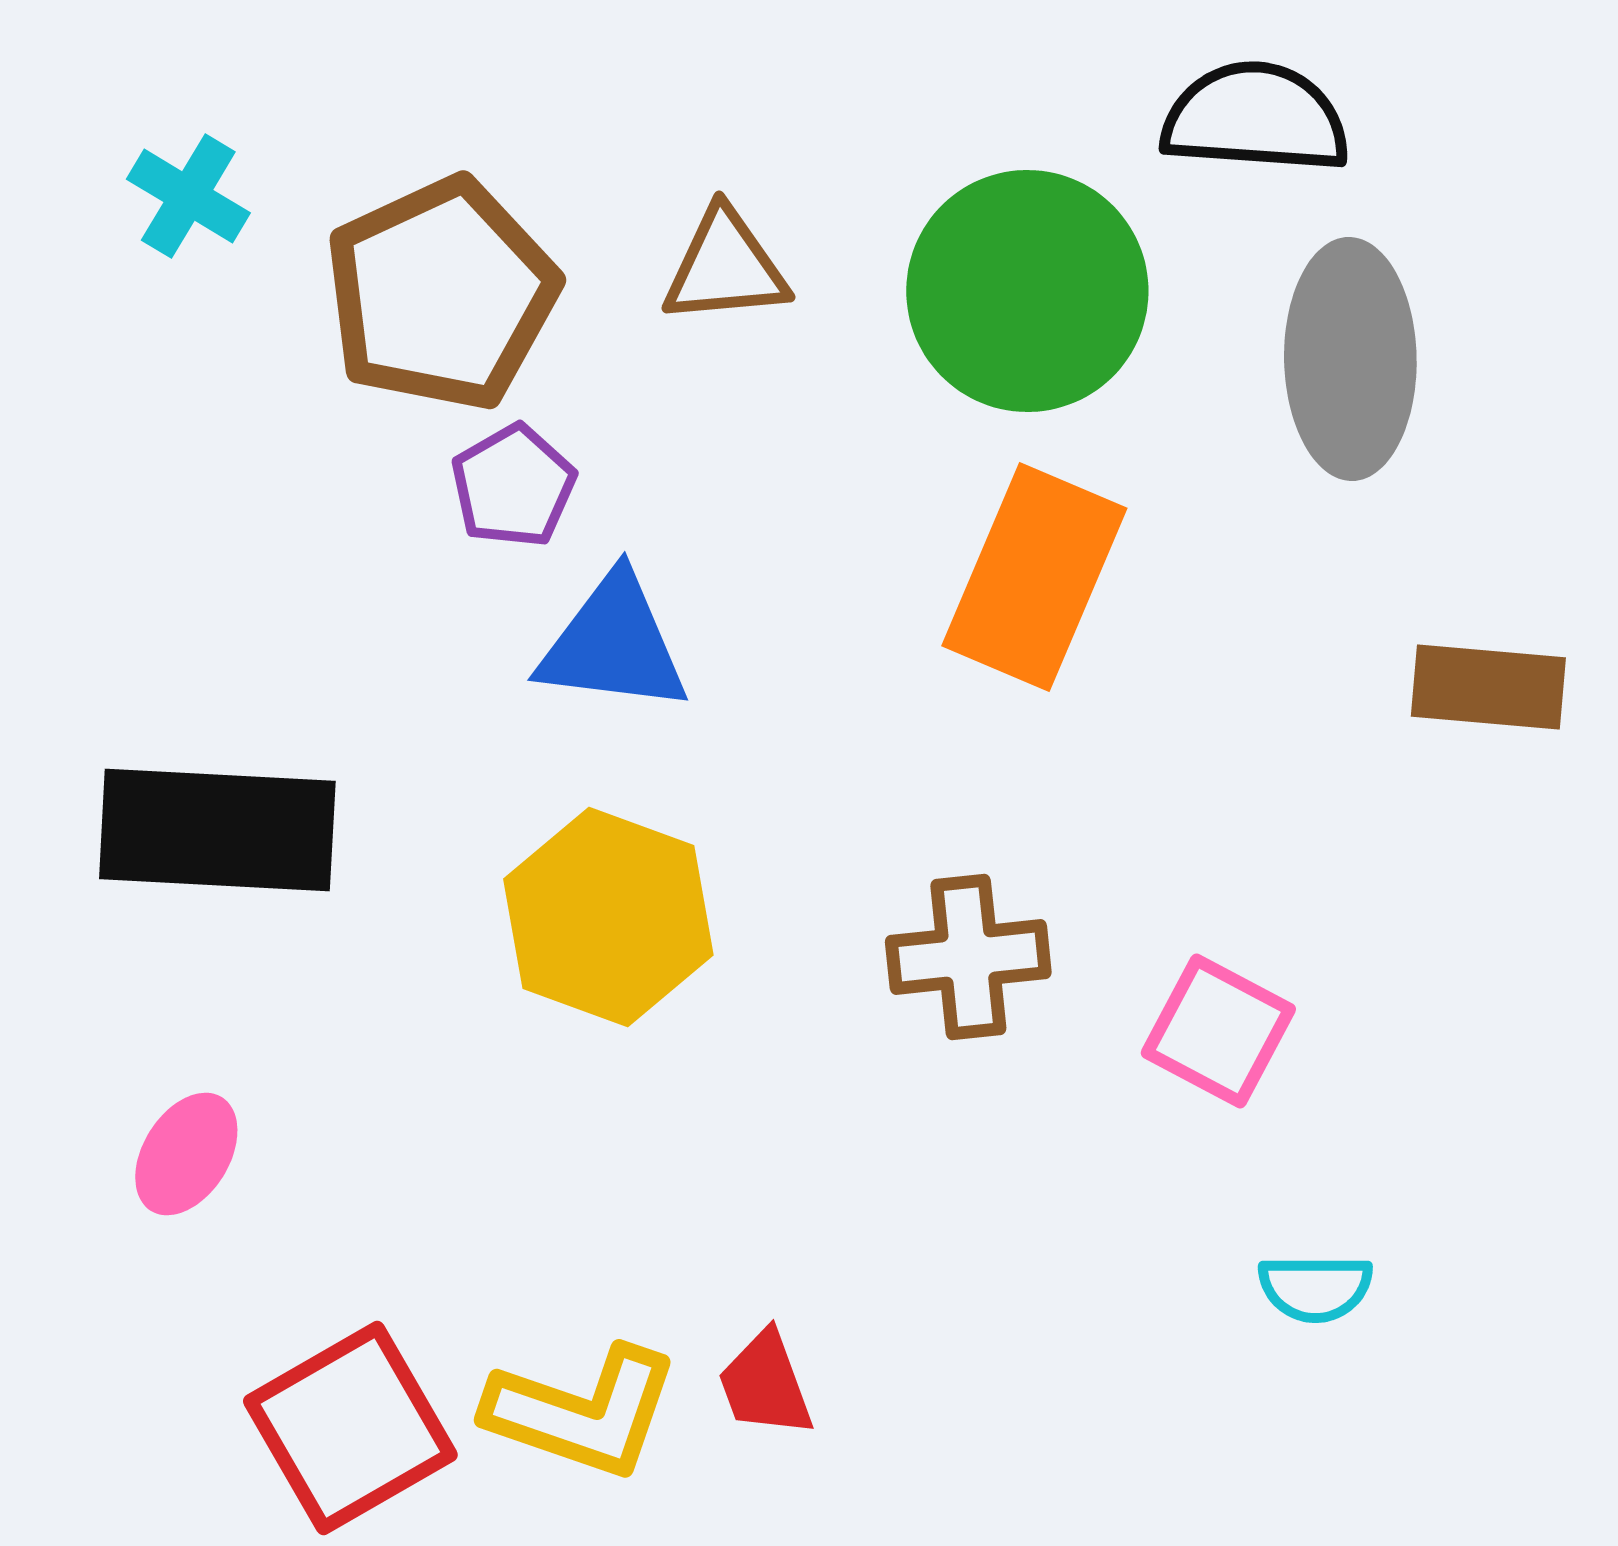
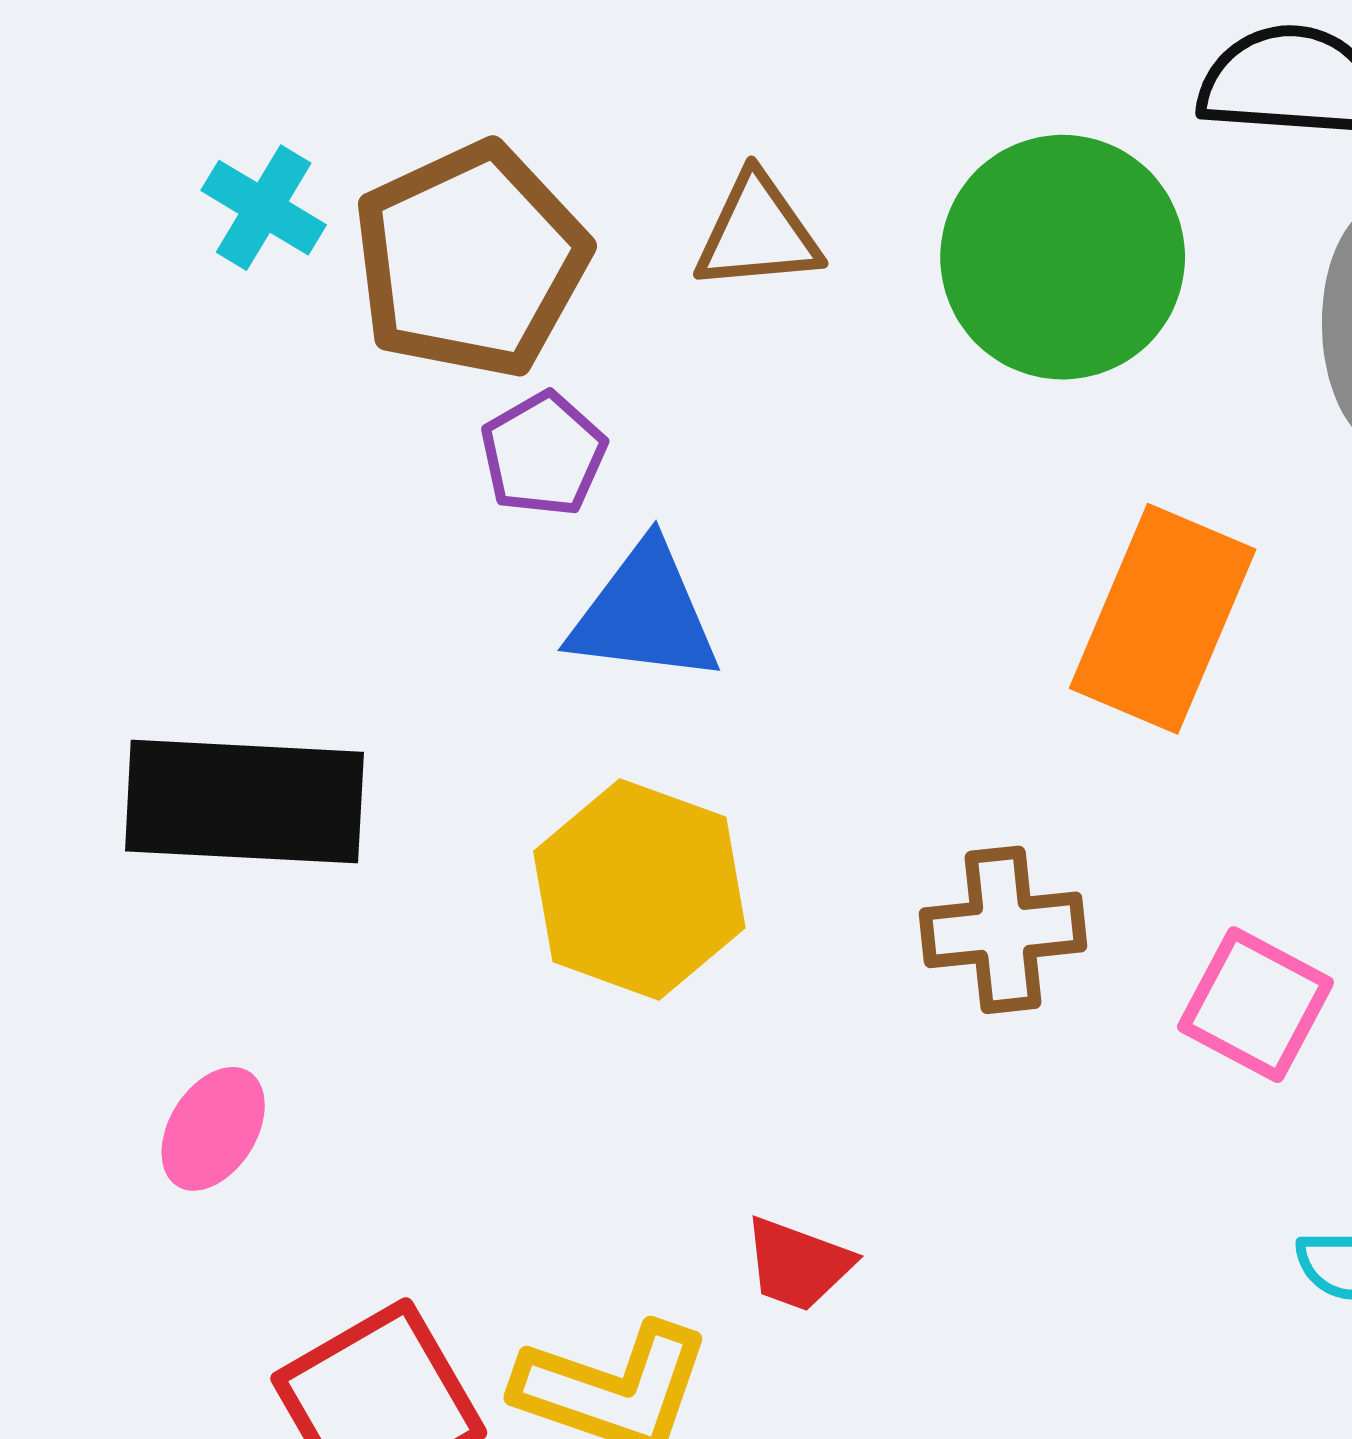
cyan cross: (188, 196) -> (264, 208), moved
orange rectangle: (1034, 577) -> (1163, 619), moved
red trapezoid: (765, 1384) -> (798, 1264), moved, turned -50

